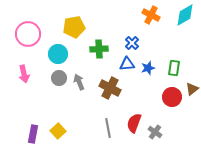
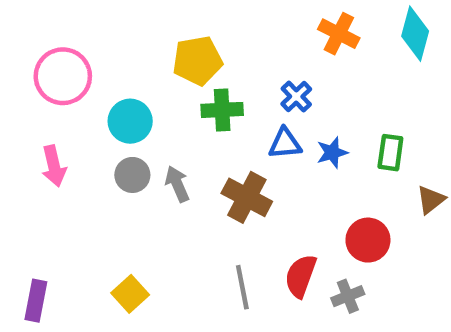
cyan diamond: (185, 15) -> (415, 34), turned -45
yellow pentagon: (74, 27) -> (197, 61), moved
red circle: (172, 97) -> (368, 240), moved
gray cross: (155, 132) -> (348, 296), turned 32
purple rectangle: (33, 134) -> (36, 301), moved

